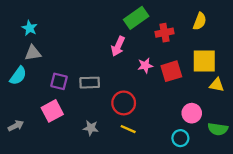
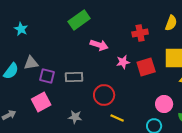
green rectangle: (136, 18) -> (79, 20), moved
pink arrow: (118, 46) -> (99, 45), turned -96
gray triangle: (33, 53) -> (31, 63), moved
yellow line: (128, 129) -> (117, 118), moved

